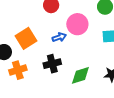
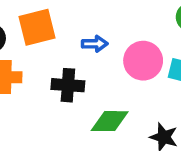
pink circle: (77, 24) -> (143, 61), moved

